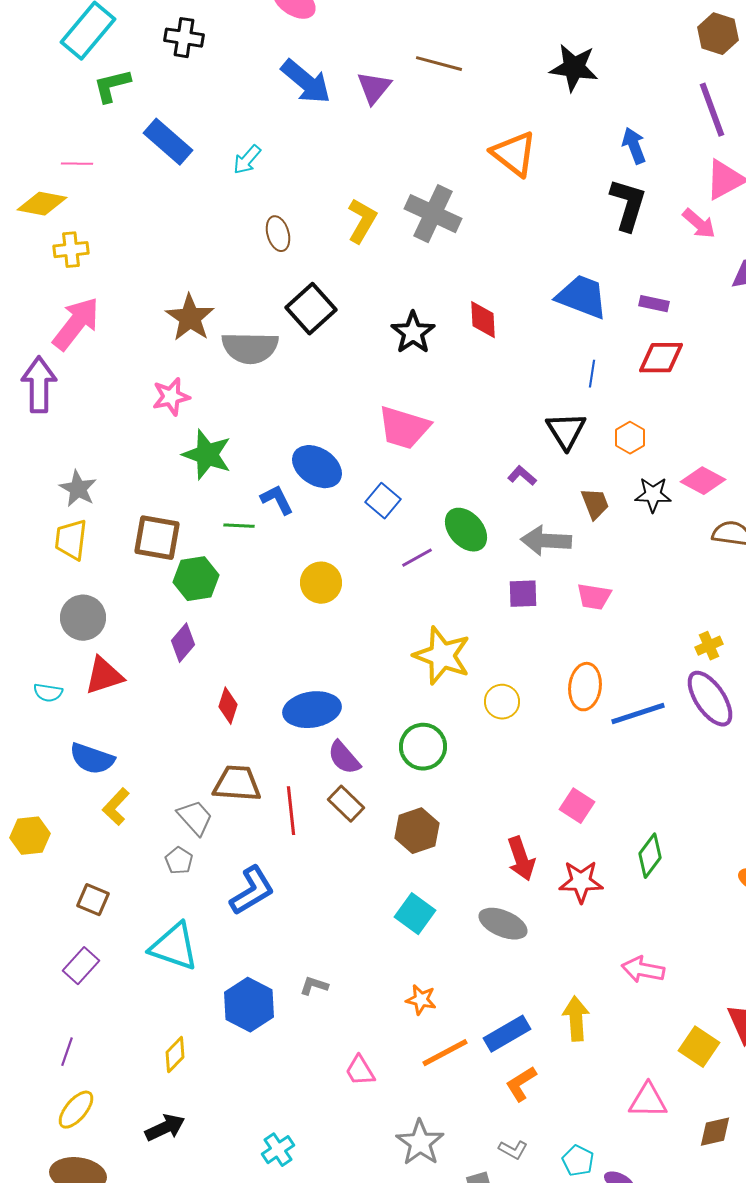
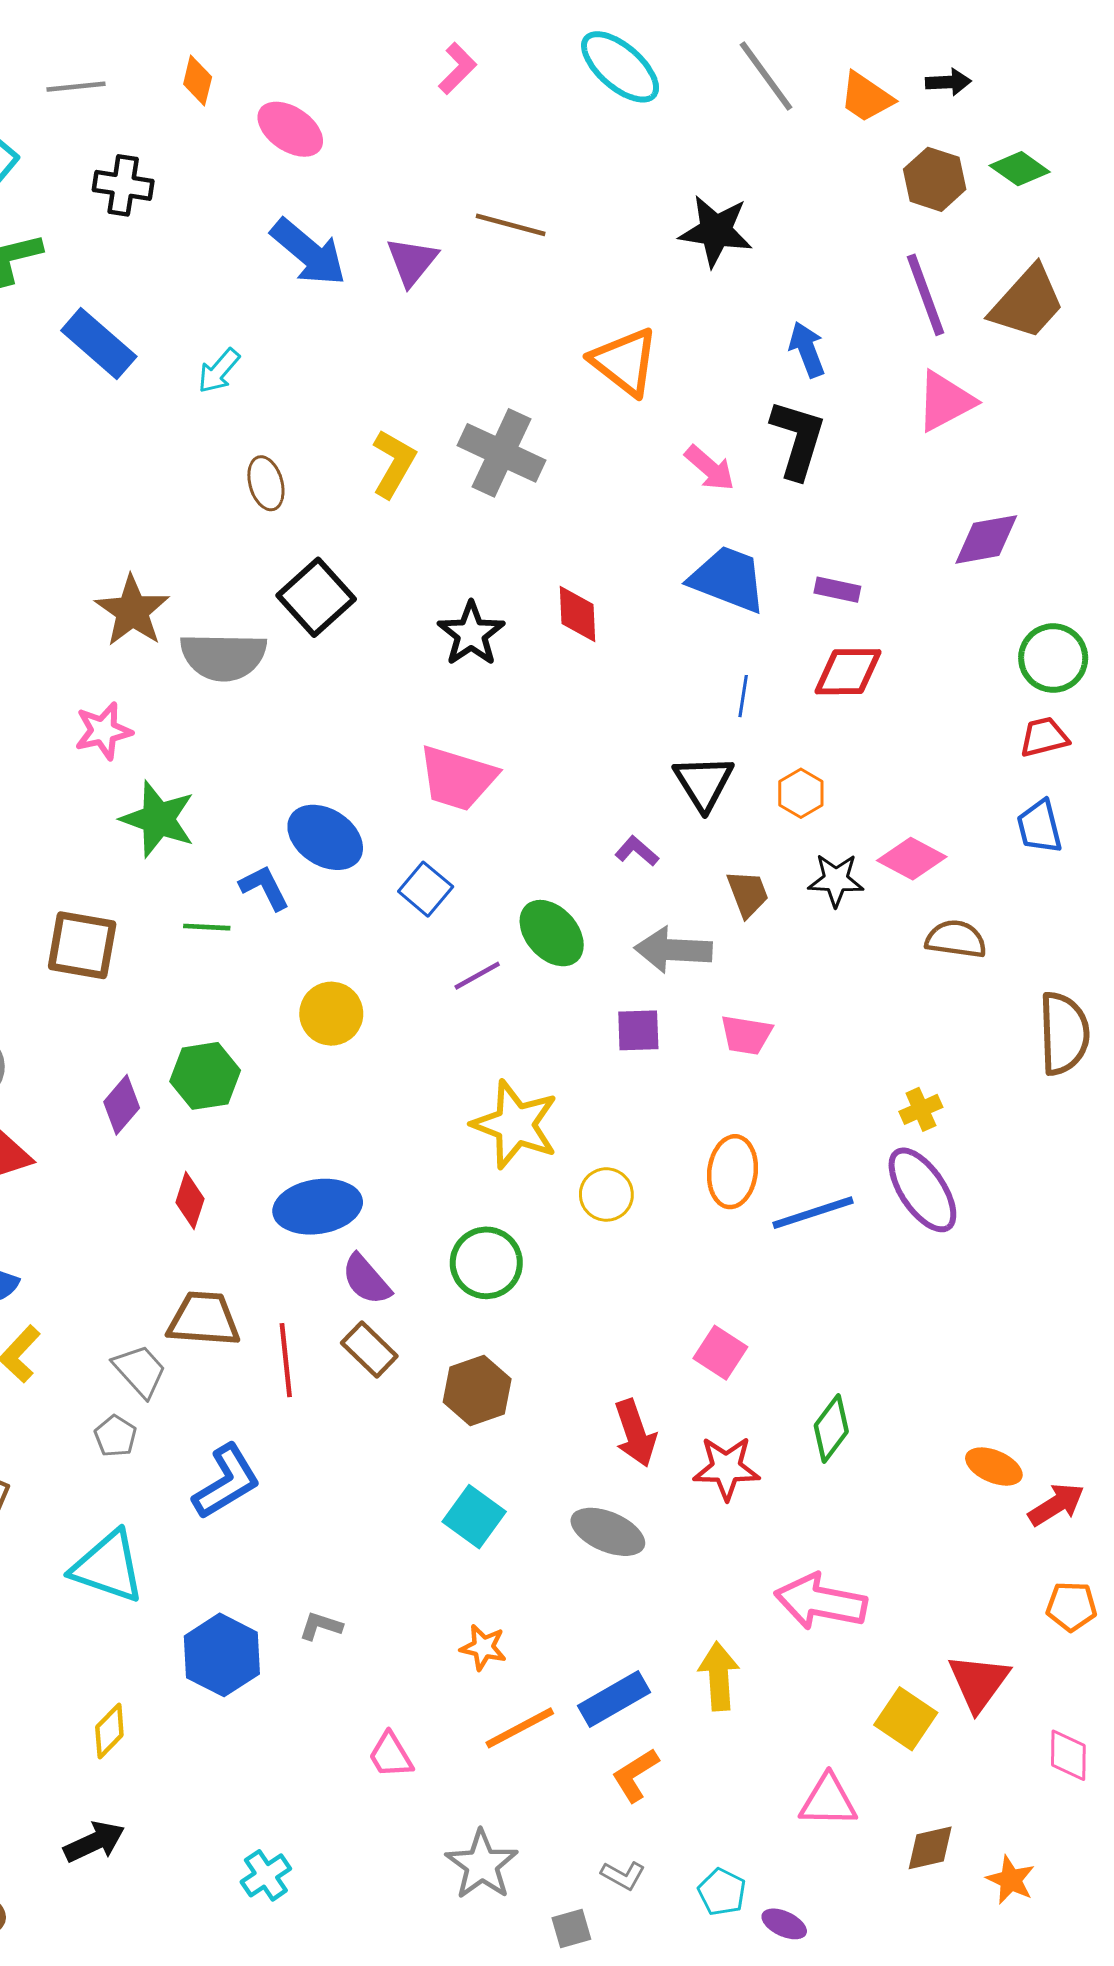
pink arrow: (699, 224) -> (710, 468), moved
green hexagon: (196, 579) -> (205, 1076), moved
pink arrow: (643, 970) -> (821, 1602), size x1.4

